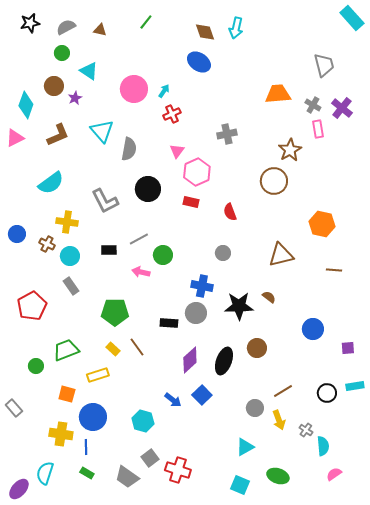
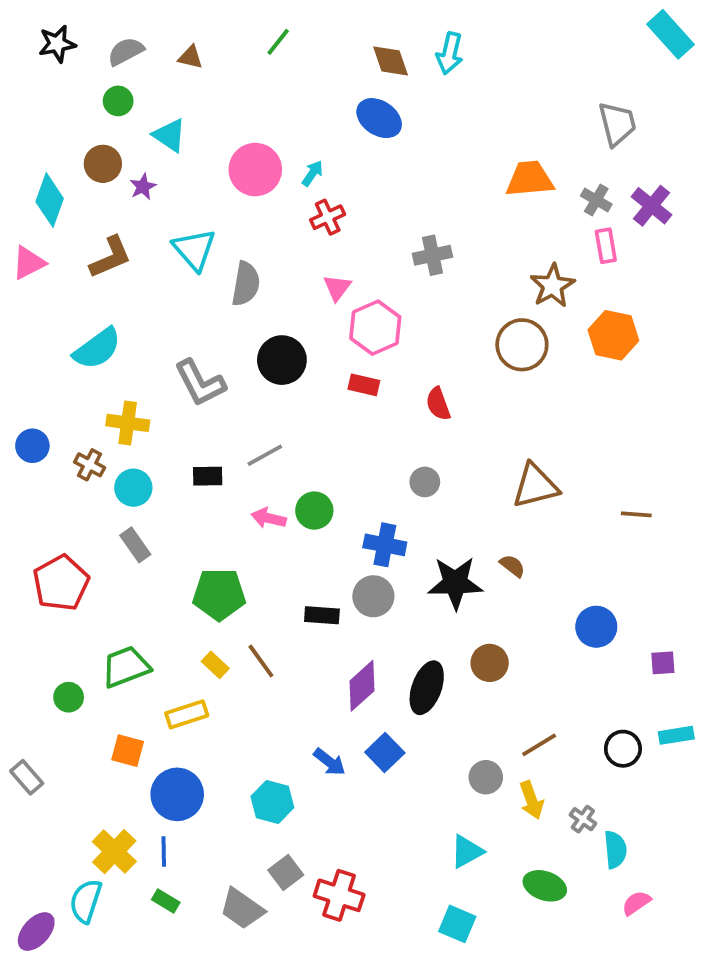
orange hexagon: (322, 224) -> (613, 335), moved
green circle: (163, 255) -> (314, 511), moved
yellow cross: (61, 434) -> (114, 852), moved, turned 35
green ellipse: (278, 476) -> (545, 886), moved

